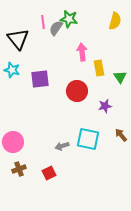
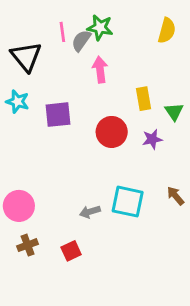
pink arrow: (82, 52) -> (100, 70), moved
purple star: (105, 106) -> (152, 139), moved

